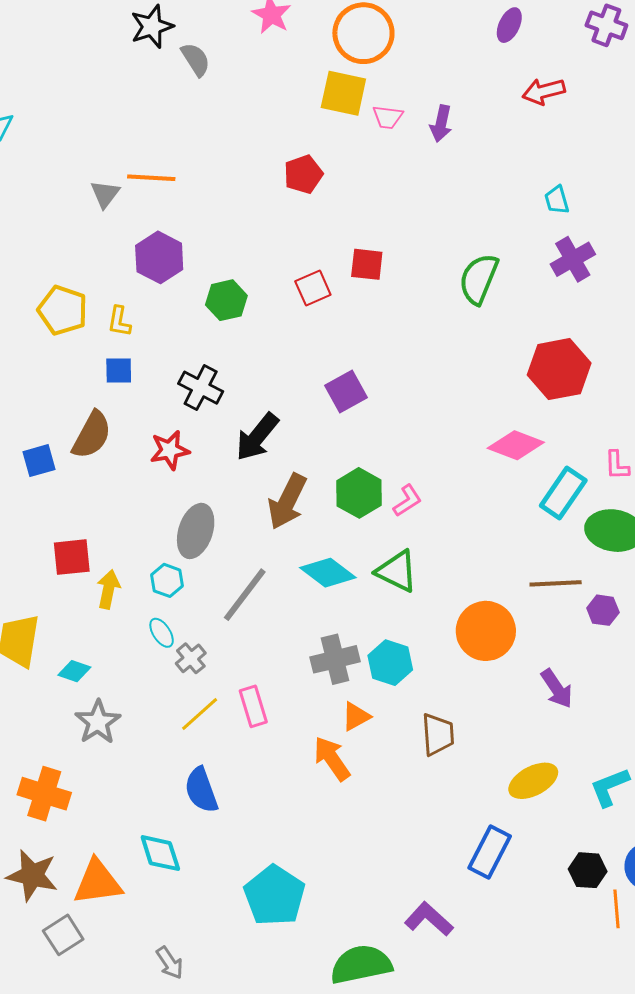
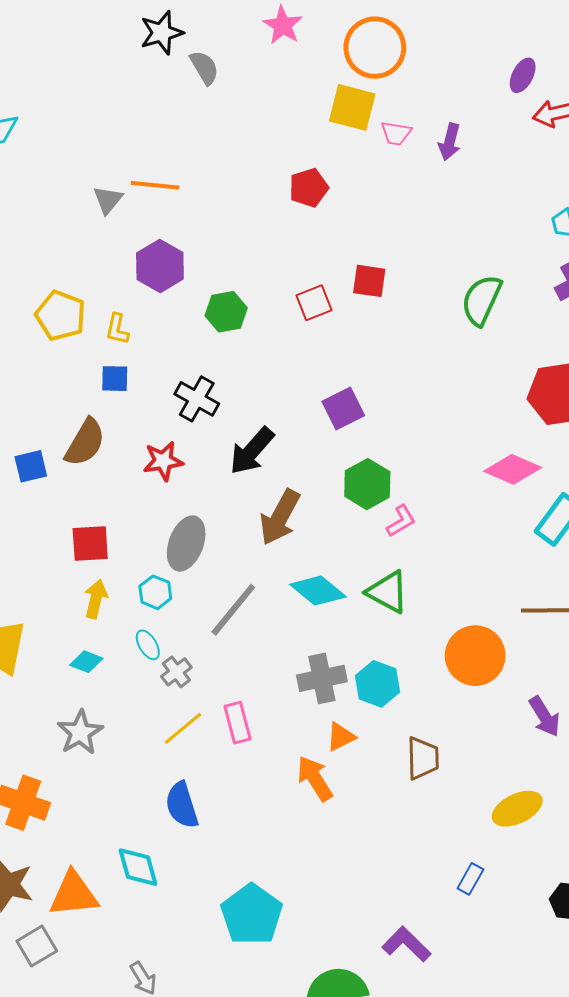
purple ellipse: (509, 25) -> (523, 75), moved
green hexagon: (359, 493) -> (367, 484), moved
red square: (72, 557) -> (90, 543), moved
cyan diamond: (74, 671) -> (86, 662), moved
blue rectangle: (490, 852) -> (470, 879), size x0.6

